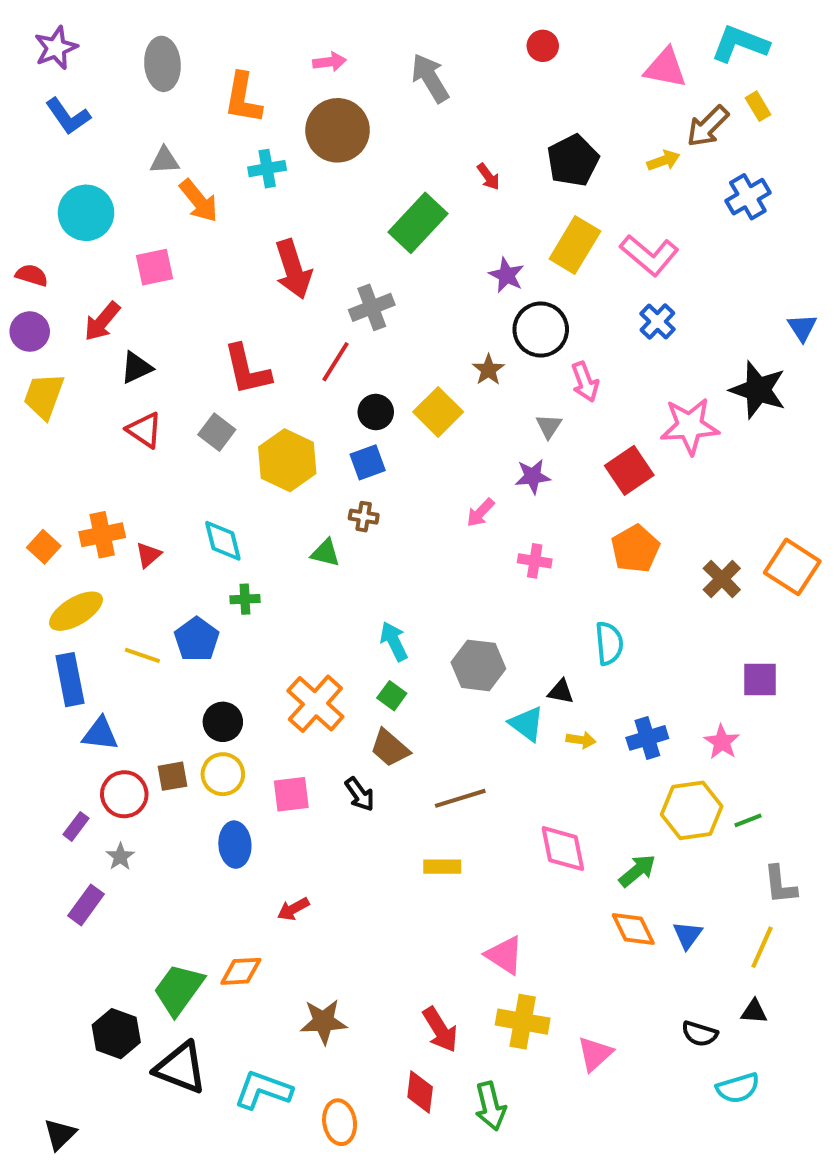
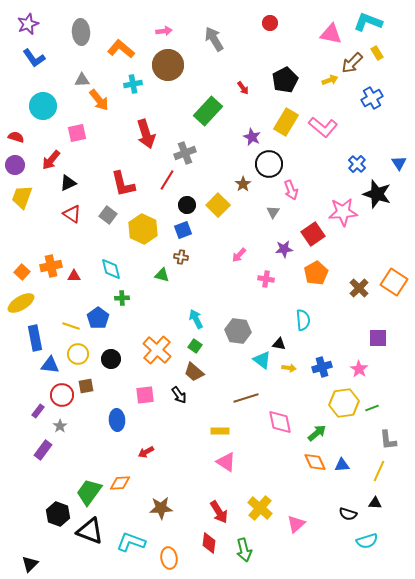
orange L-shape: (243, 98) -> (121, 49), turned 120
blue cross: (657, 321) -> (357, 164), moved
purple star: (533, 476) -> (284, 249), moved
red triangle: (148, 555) -> (74, 276), turned 40
yellow ellipse: (76, 611) -> (21, 303), moved
yellow circle: (223, 774) -> (78, 354), moved
brown line: (460, 798) -> (246, 398), moved
blue triangle: (688, 935) -> (342, 465), turned 49
pink triangle: (505, 955) -> (226, 462), moved
yellow cross: (523, 1022) -> (260, 508), turned 30

